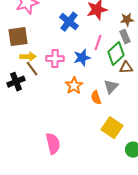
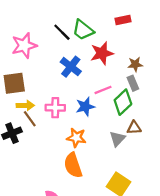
pink line: (98, 43) -> (103, 90), turned 49
brown triangle: (126, 68) -> (134, 128), moved
orange star: (74, 86) -> (76, 138), turned -30
orange semicircle: (96, 98) -> (73, 165), moved, size x1.6

